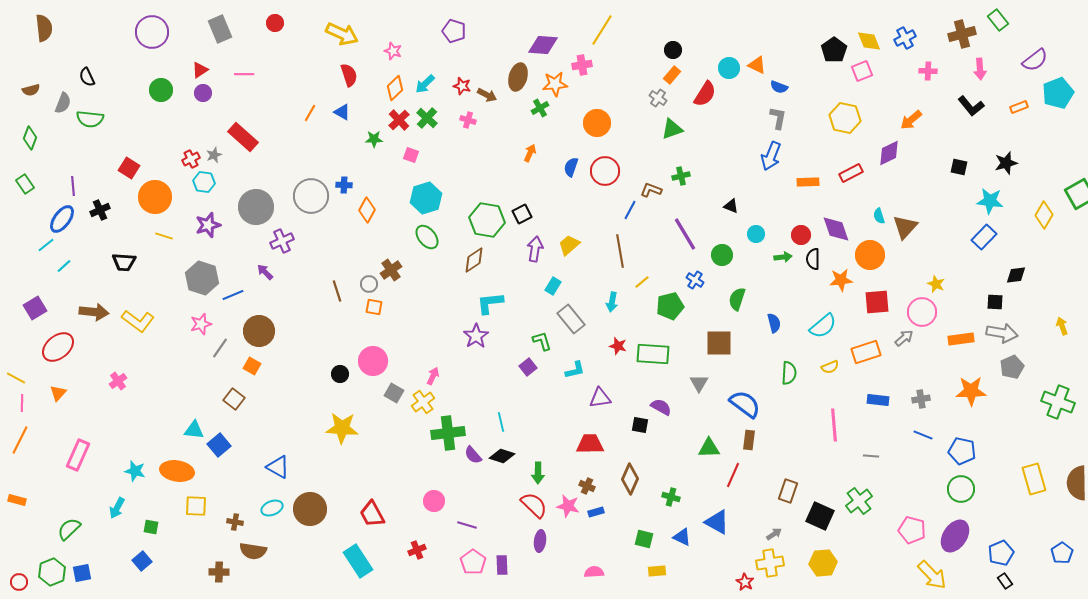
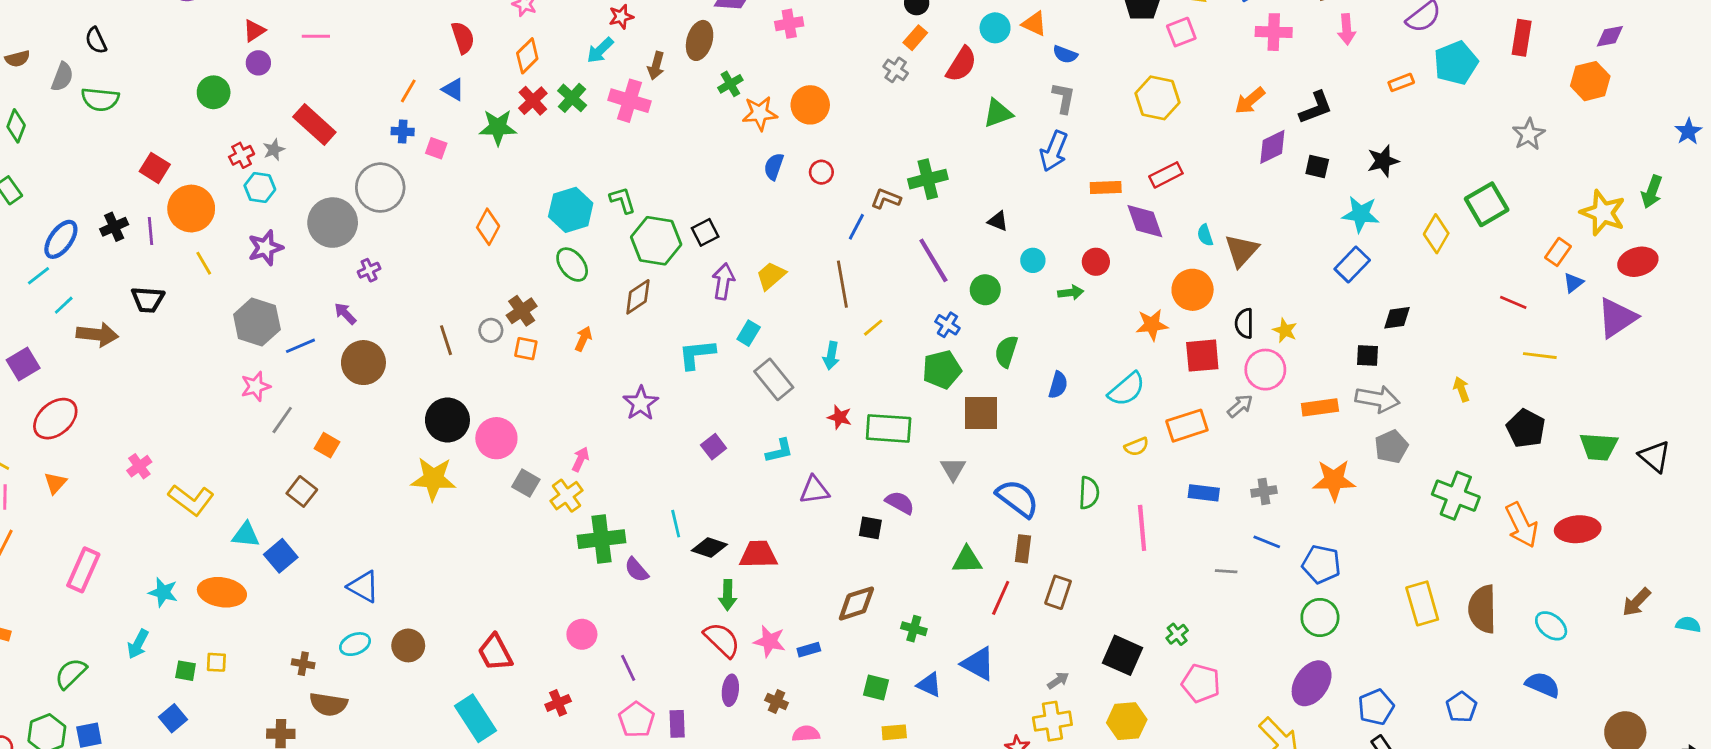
pink cross: (928, 71) -> (1274, 32), size x1.4
cyan arrow: (425, 84) -> (600, 50), moved
orange star: (555, 84) -> (760, 113), moved
red star: (462, 86) -> (621, 17), moved, turned -30
green circle: (161, 90) -> (214, 92), moved
brown arrow: (487, 95) -> (656, 66), turned 78
black L-shape: (971, 106) -> (1316, 108), moved, turned -72
pink cross: (468, 120) -> (630, 101), size x1.8
green triangle: (672, 129) -> (998, 113), moved
green star: (374, 139) -> (498, 127), size x1.5
orange arrow: (530, 153) -> (583, 339), moved
purple diamond: (889, 153) -> (1272, 147), moved
pink square: (411, 155) -> (436, 148), moved
red circle: (605, 171) -> (821, 172), size x0.6
green cross: (681, 176) -> (928, 179), size x1.5
blue cross: (344, 185) -> (403, 131), moved
purple line: (73, 186) -> (151, 231), moved
gray circle: (311, 196) -> (380, 188), moved
purple diamond: (836, 229) -> (1145, 221), moved
yellow line: (164, 236) -> (204, 263), turned 42
purple cross: (282, 241) -> (369, 270), size x0.7
black semicircle: (813, 259) -> (1244, 323), moved
cyan L-shape: (490, 303) -> (697, 354), moved
green pentagon: (670, 306) -> (942, 370), moved
orange square: (374, 307) -> (526, 349), moved
brown arrow: (94, 312) -> (97, 335), moved
yellow L-shape: (138, 321) -> (191, 500), moved
blue semicircle: (774, 323) -> (1058, 385), turned 30
brown circle: (259, 331) -> (363, 363), moved
green L-shape: (542, 341) -> (623, 200), moved
green semicircle: (789, 373) -> (1089, 493), moved
black circle: (340, 374) -> (447, 420), moved, size x1.8
yellow star: (342, 428) -> (433, 479), moved
red trapezoid: (590, 444) -> (758, 554), moved
black diamond: (502, 456) -> (709, 547), moved
gray line: (871, 456) -> (1226, 571), moved
brown diamond: (630, 479) -> (856, 603), turned 48
brown cross: (587, 486) -> (777, 702), moved
brown rectangle: (788, 491) -> (1058, 592), moved
green cross: (859, 501) -> (1177, 634), size x0.6
yellow square: (196, 506) -> (216, 662), moved, size x0.7
brown circle: (310, 509) -> (408, 645), size x0.7
purple line: (467, 525) -> (628, 668), turned 48
pink pentagon: (912, 530) -> (1201, 683), moved

